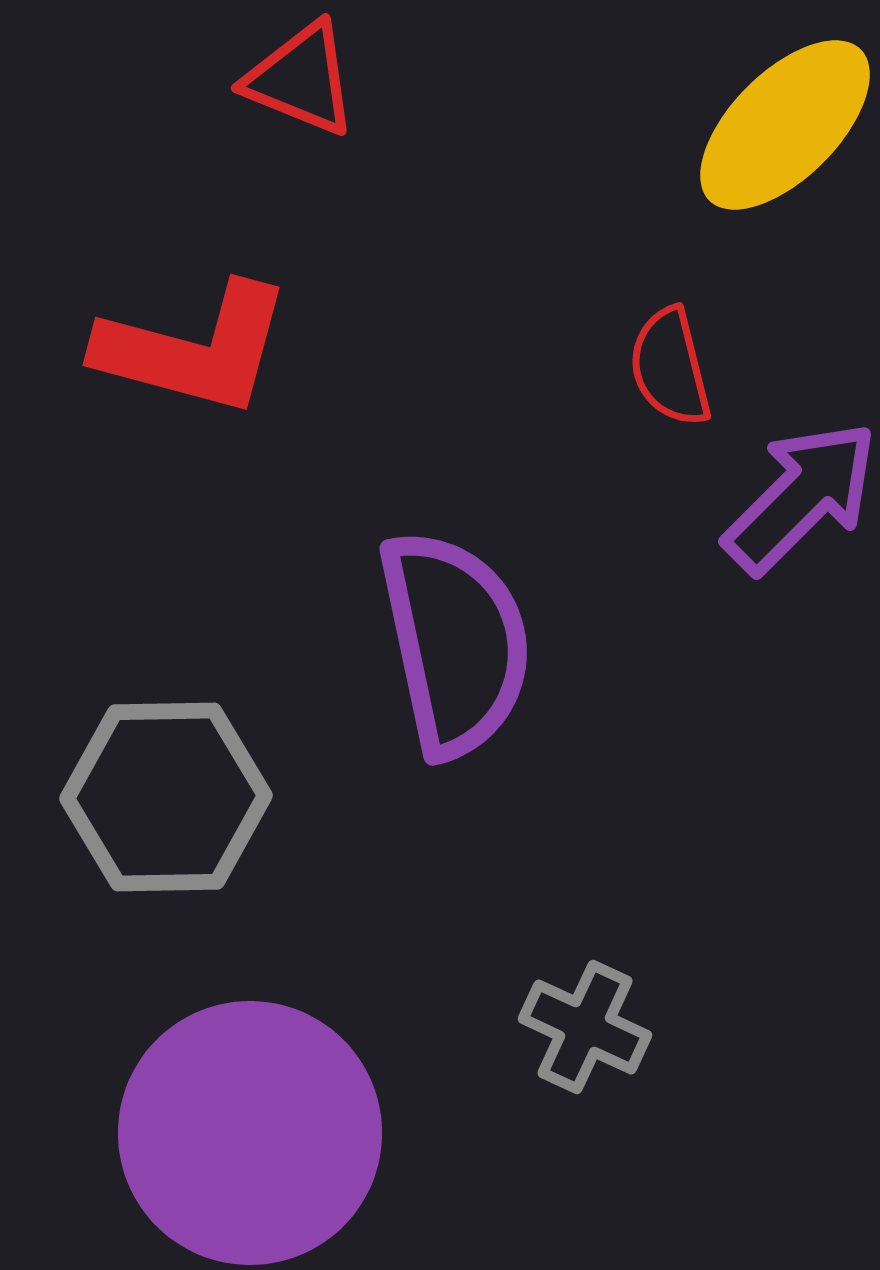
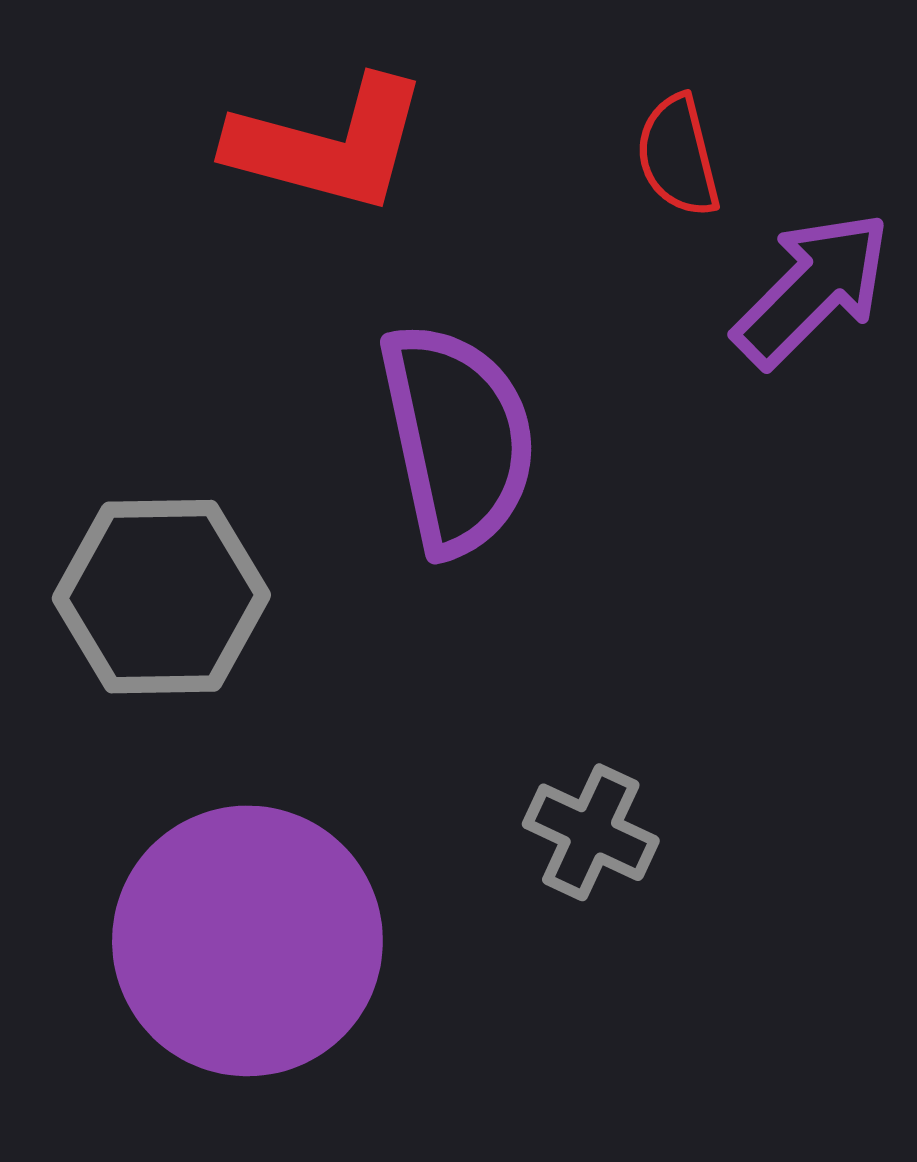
red L-shape: (194, 349) -> (328, 145), moved

